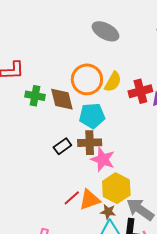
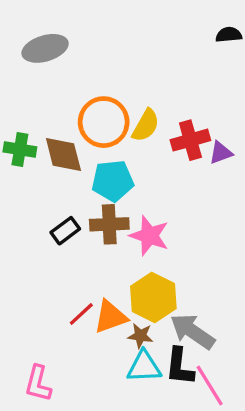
gray ellipse: (105, 31) -> (45, 48), moved, turned -44
pink star: (103, 159) -> (149, 236), moved

